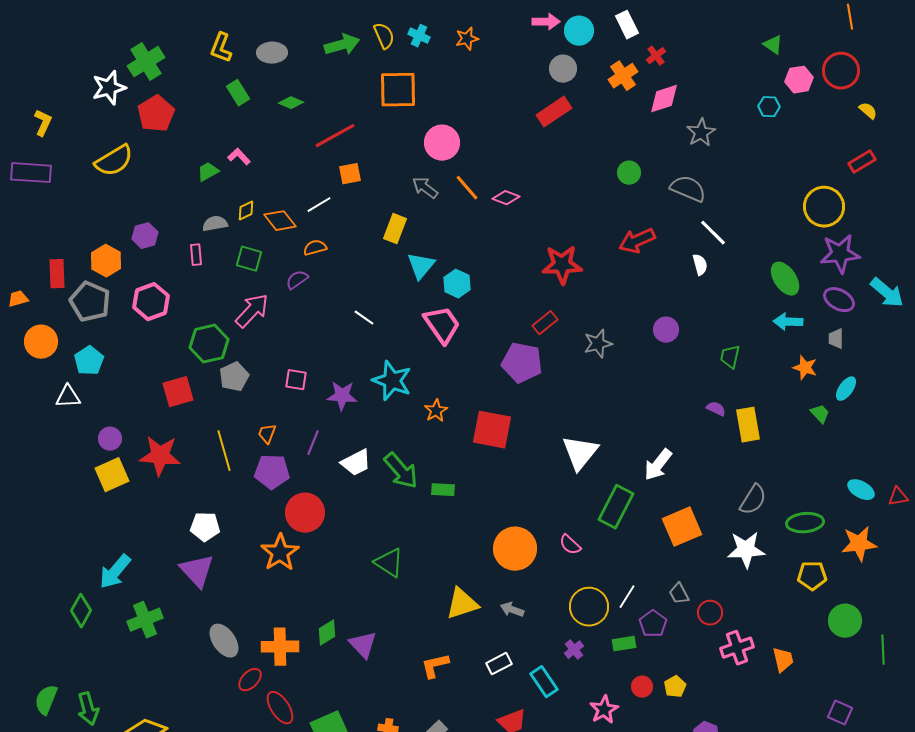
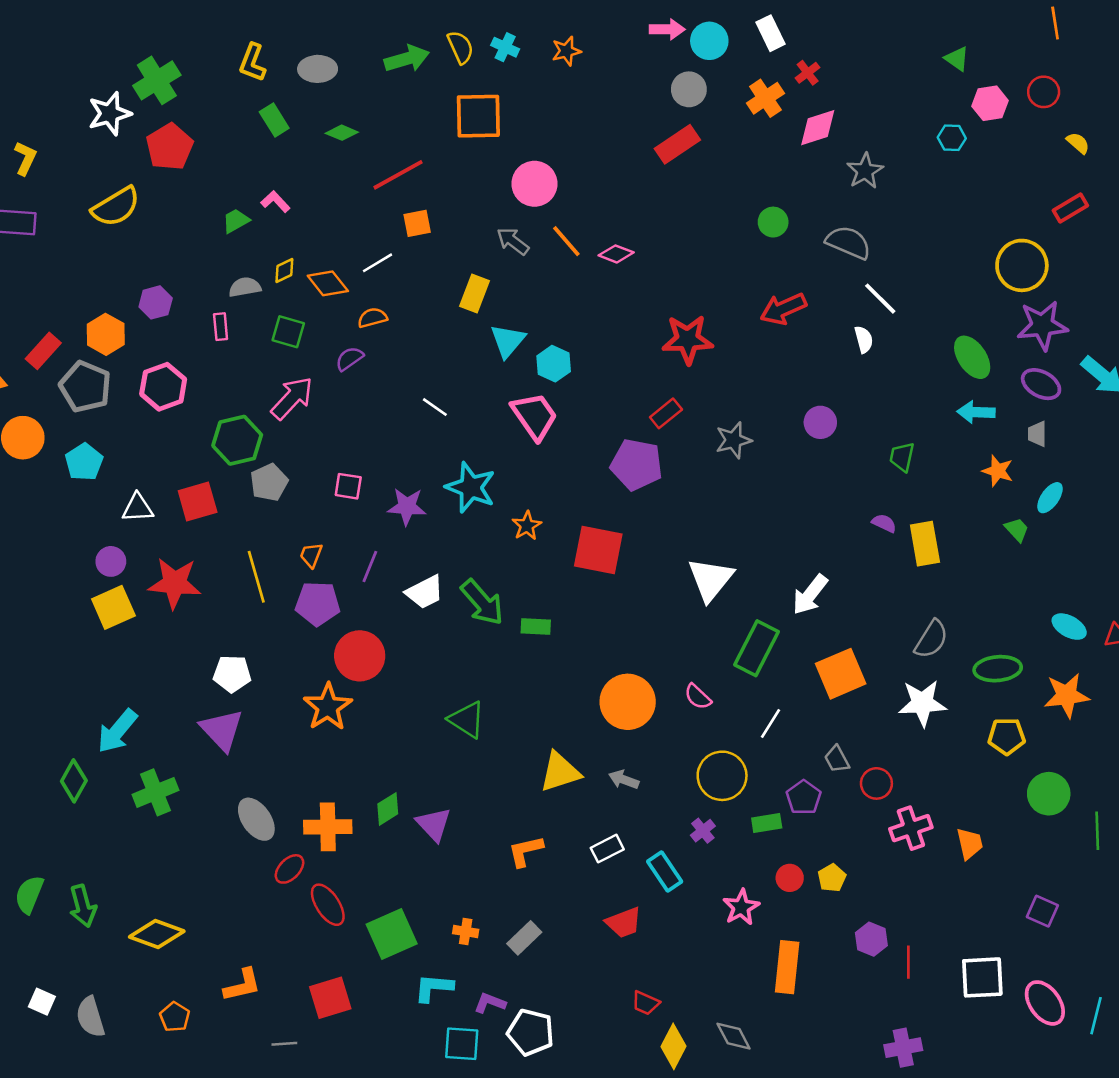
red circle: (841, 71) -> (1044, 92), size x0.7
red rectangle: (57, 274) -> (43, 351), turned 44
white triangle: (68, 397) -> (138, 508), moved
white line: (627, 597) -> (771, 723), moved

